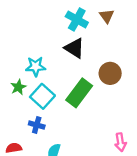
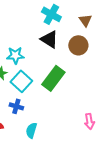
brown triangle: (107, 16) -> (85, 20), moved
brown circle: (110, 73) -> (78, 45), moved

